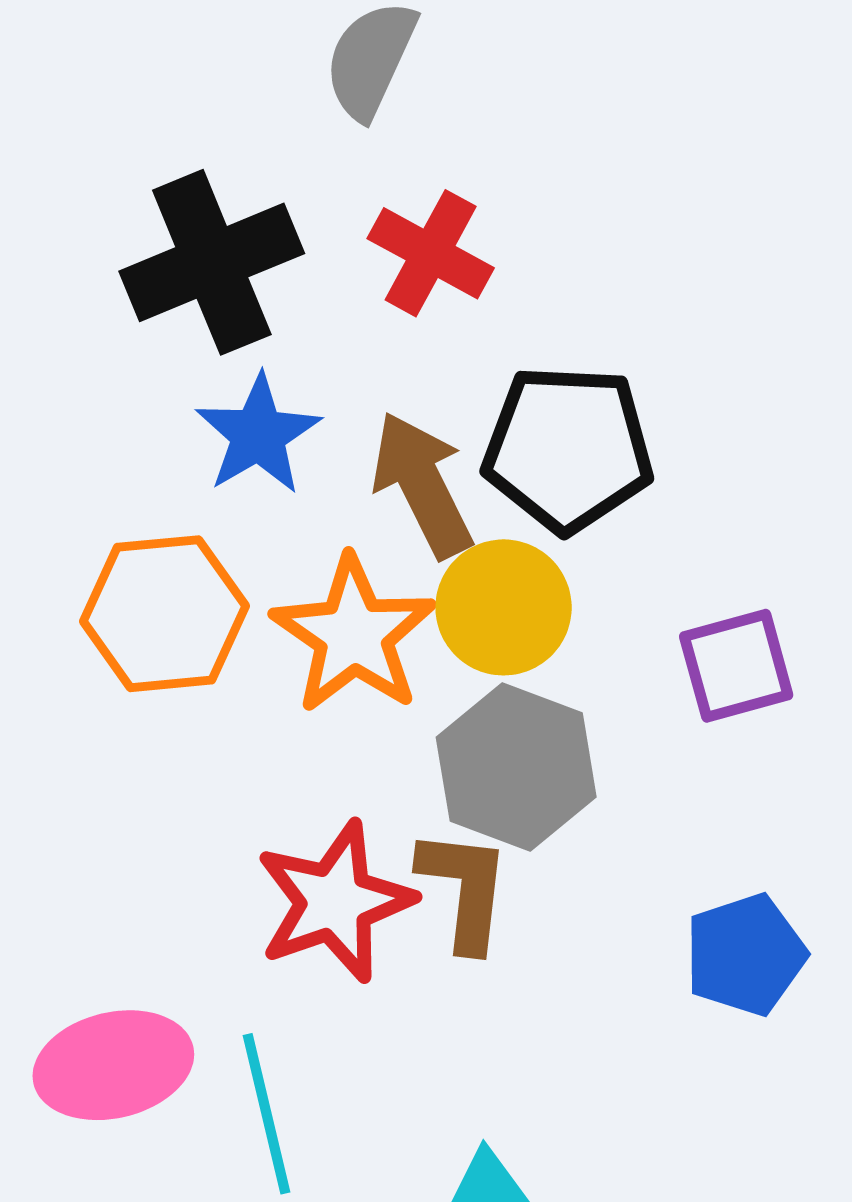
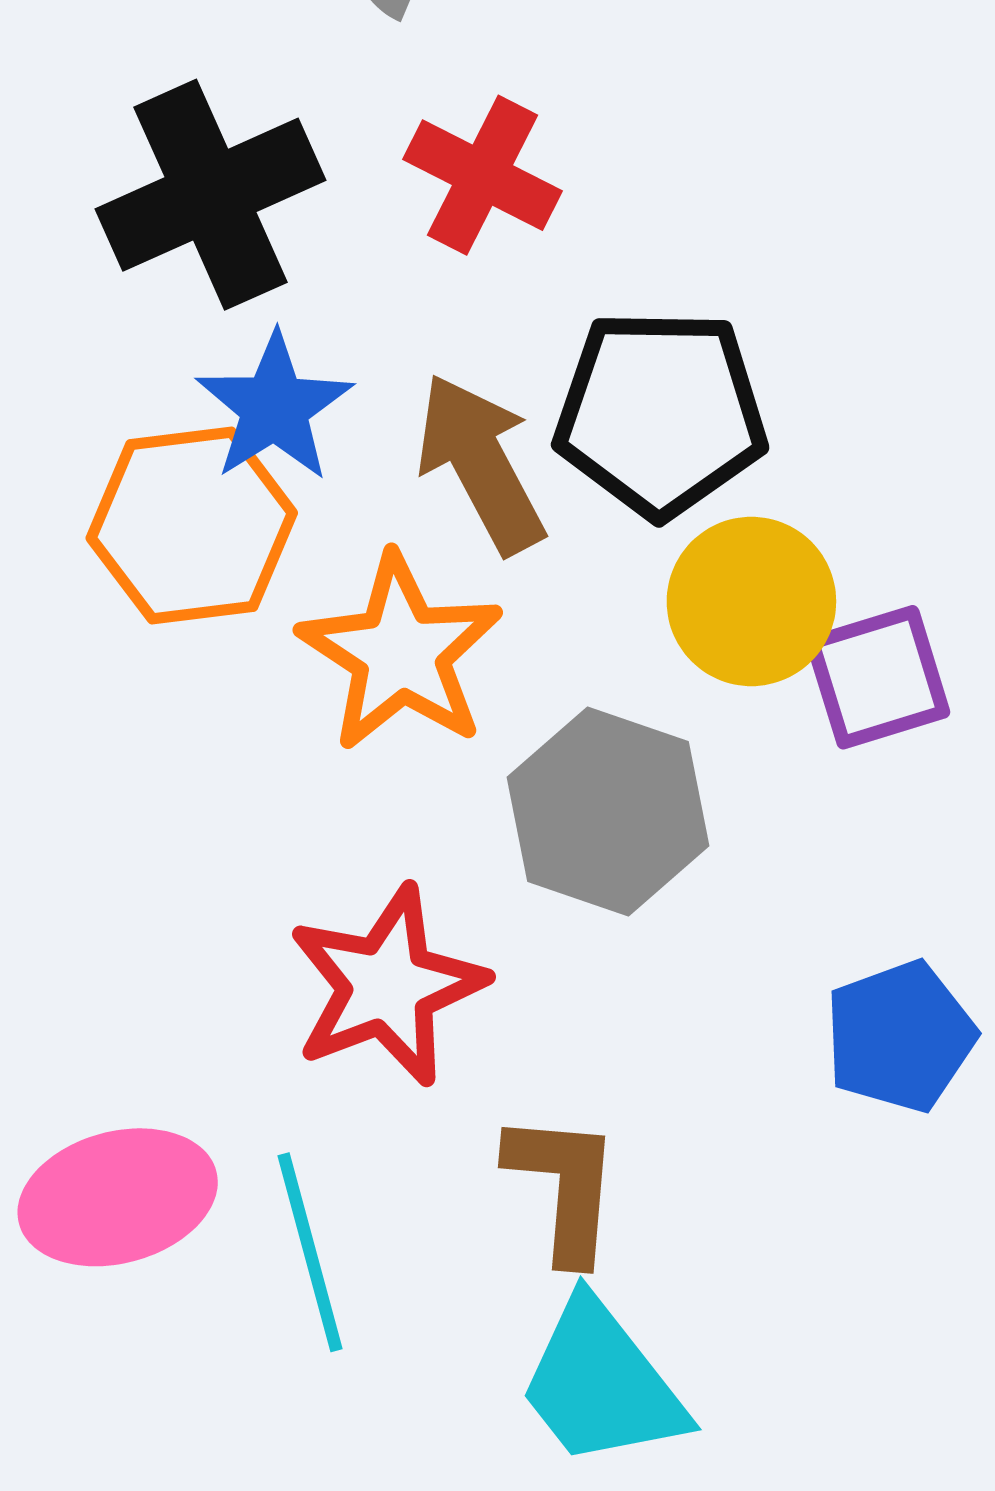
yellow circle: (504, 607) -> (751, 601), moved
orange hexagon: (165, 614) -> (192, 526), moved
brown L-shape: (464, 889) -> (564, 1187), moved

